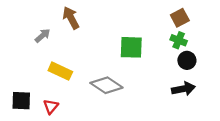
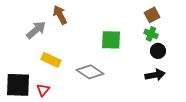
gray arrow: (43, 36) -> (36, 30), size x1.5
black square: (21, 101) -> (18, 85), size x1.5

